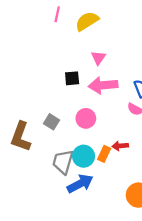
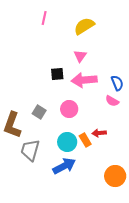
yellow semicircle: (87, 21) -> (84, 26), moved
orange rectangle: (104, 154) -> (85, 140), turned -56
gray trapezoid: (63, 162) -> (30, 150), moved

